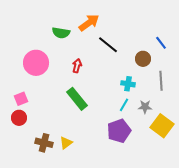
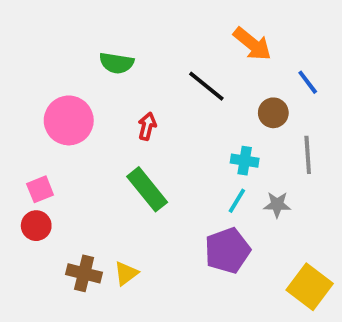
orange arrow: (89, 23) -> (252, 44), moved, turned 75
yellow square: (162, 126) -> (310, 287), moved

